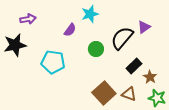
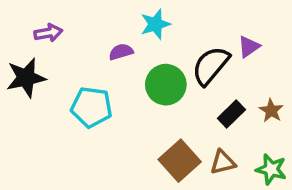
purple semicircle: (70, 30) -> (121, 52), turned -144
green circle: (96, 49) -> (166, 85), size x1.5
brown star: (150, 77) -> (271, 111), moved
brown triangle: (129, 94) -> (223, 162), turned -35

